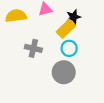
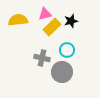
yellow rectangle: (66, 29) -> (52, 27), moved
gray cross: (33, 48) -> (42, 58), moved

